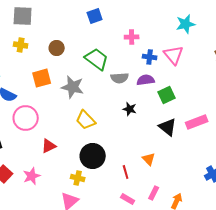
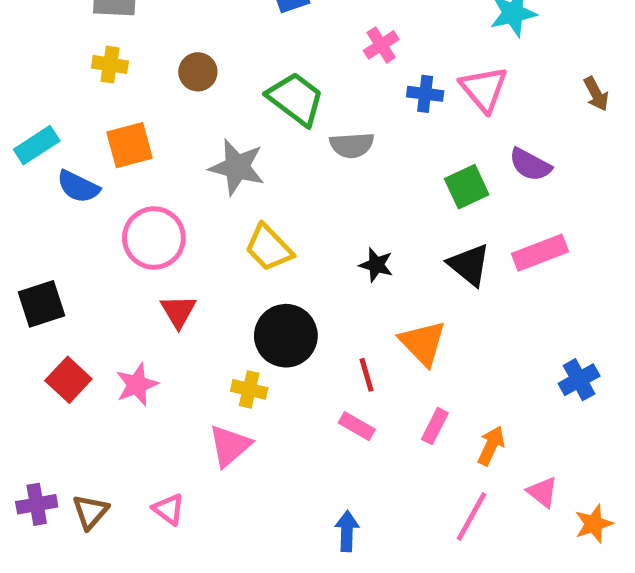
pink cross: (132, 37) -> (381, 45), turned -32
orange square: (42, 78) -> (129, 145), moved
purple semicircle: (146, 80) -> (530, 165), moved, turned -144
black star: (130, 109) -> (376, 265), moved
pink circle: (26, 118) -> (154, 238), moved
red triangle: (49, 146) -> (178, 311), turned -35
orange triangle: (149, 159) -> (423, 343), size x1.5
pink rectangle: (128, 199) -> (357, 426), moved

